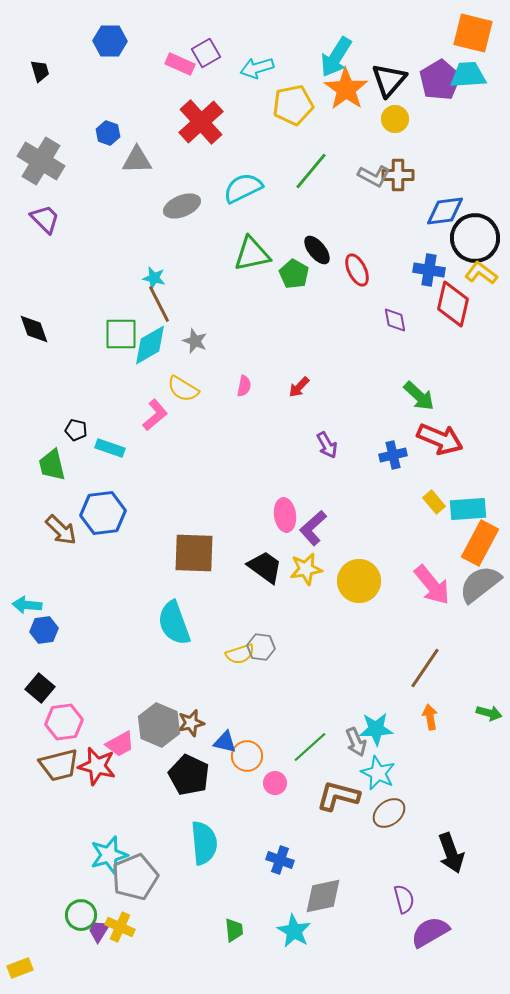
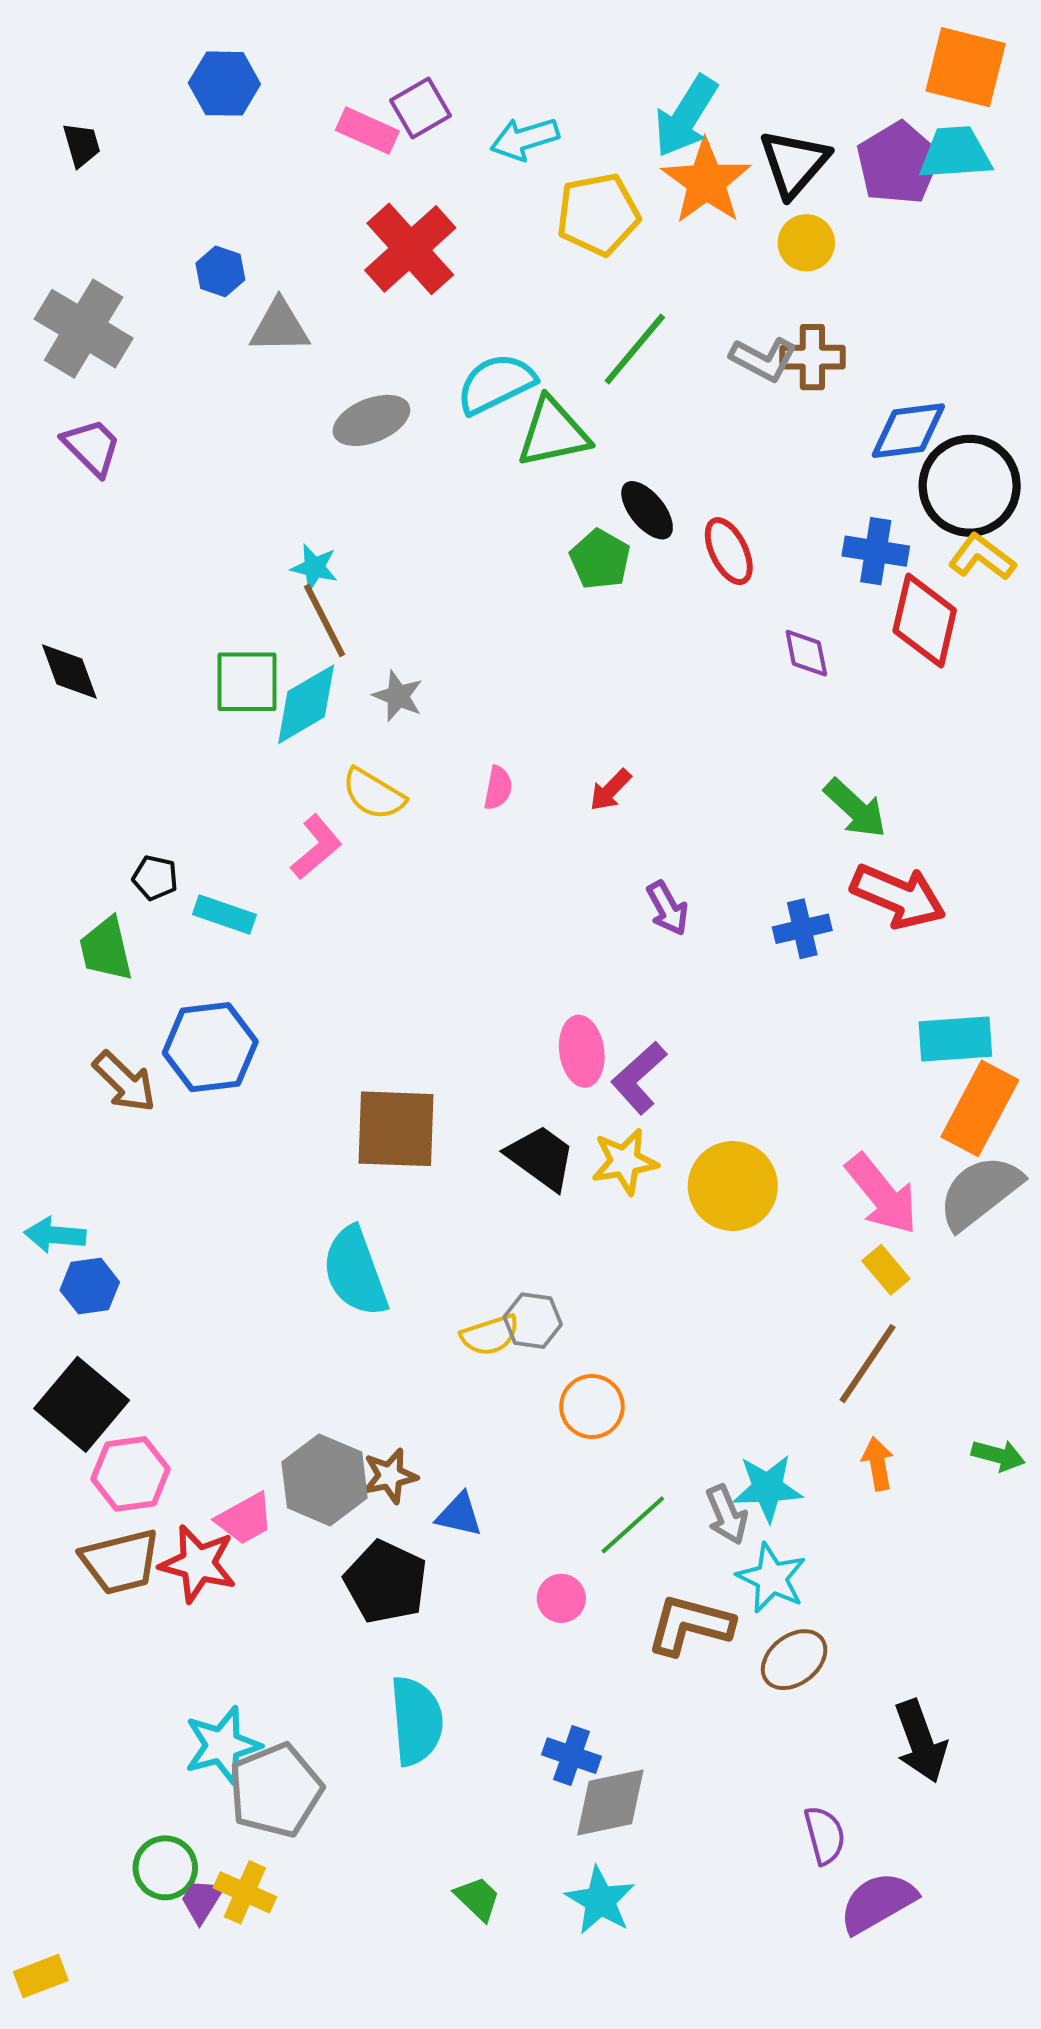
green triangle: (252, 254) -> (553, 433), moved
yellow rectangle: (434, 502) -> (886, 1270), moved
black square: (40, 688) -> (82, 1404), size x1.5
orange circle: (247, 756) -> (592, 1406), moved
gray diamond: (323, 896) -> (610, 1803), moved
green trapezoid: (234, 930) -> (478, 1898), turned -40

